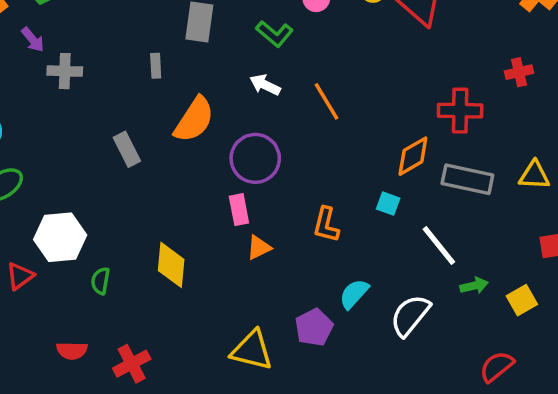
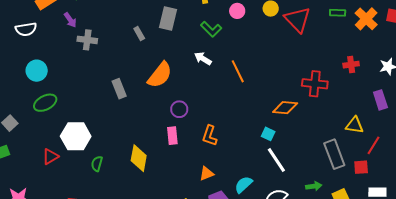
gray rectangle: (156, 66) -> (139, 33), moved, turned -32
orange diamond: (413, 156) -> (285, 108), turned 30
purple circle: (255, 158) -> (179, 109), moved, size x0.6
gray rectangle: (467, 179) -> (334, 154), moved, turned 52
pink rectangle: (239, 210) -> (172, 136), moved
orange L-shape: (326, 225) -> (210, 136), moved
white line: (439, 246) -> (276, 160), moved
orange triangle: (259, 248) -> (206, 174), moved

